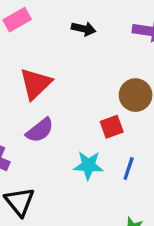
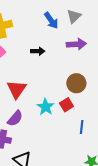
purple semicircle: (40, 130) -> (15, 118), moved
cyan star: (88, 165) -> (46, 107), moved, turned -30

